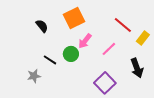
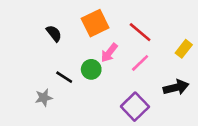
red line: (123, 25) -> (140, 32), moved
black arrow: (137, 68) -> (176, 87), turned -84

